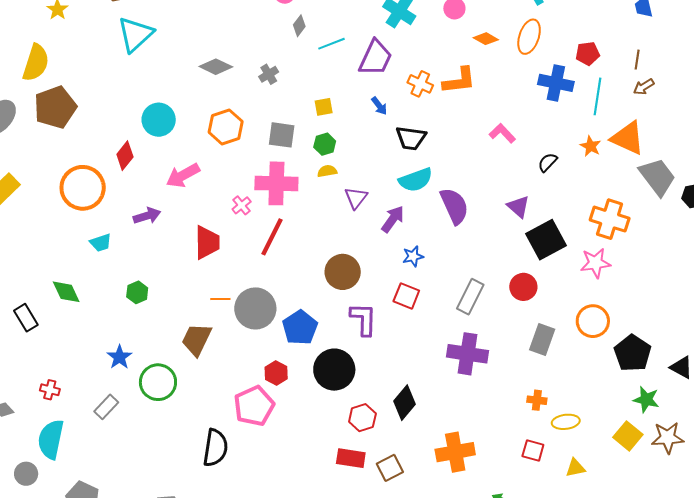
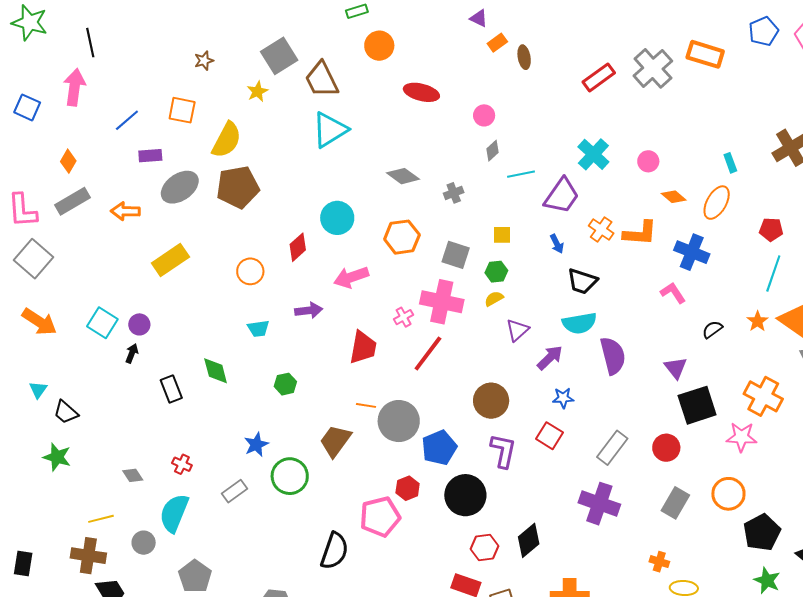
blue cross: (556, 83) -> (692, 252), moved
yellow semicircle: (327, 171) -> (494, 299), turned -30
orange circle: (83, 188) -> (250, 271), size x0.6

